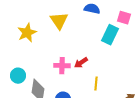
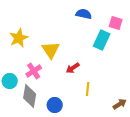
yellow triangle: (59, 21) -> (51, 50), moved
pink cross: (62, 66) -> (34, 71), moved, turned -35

